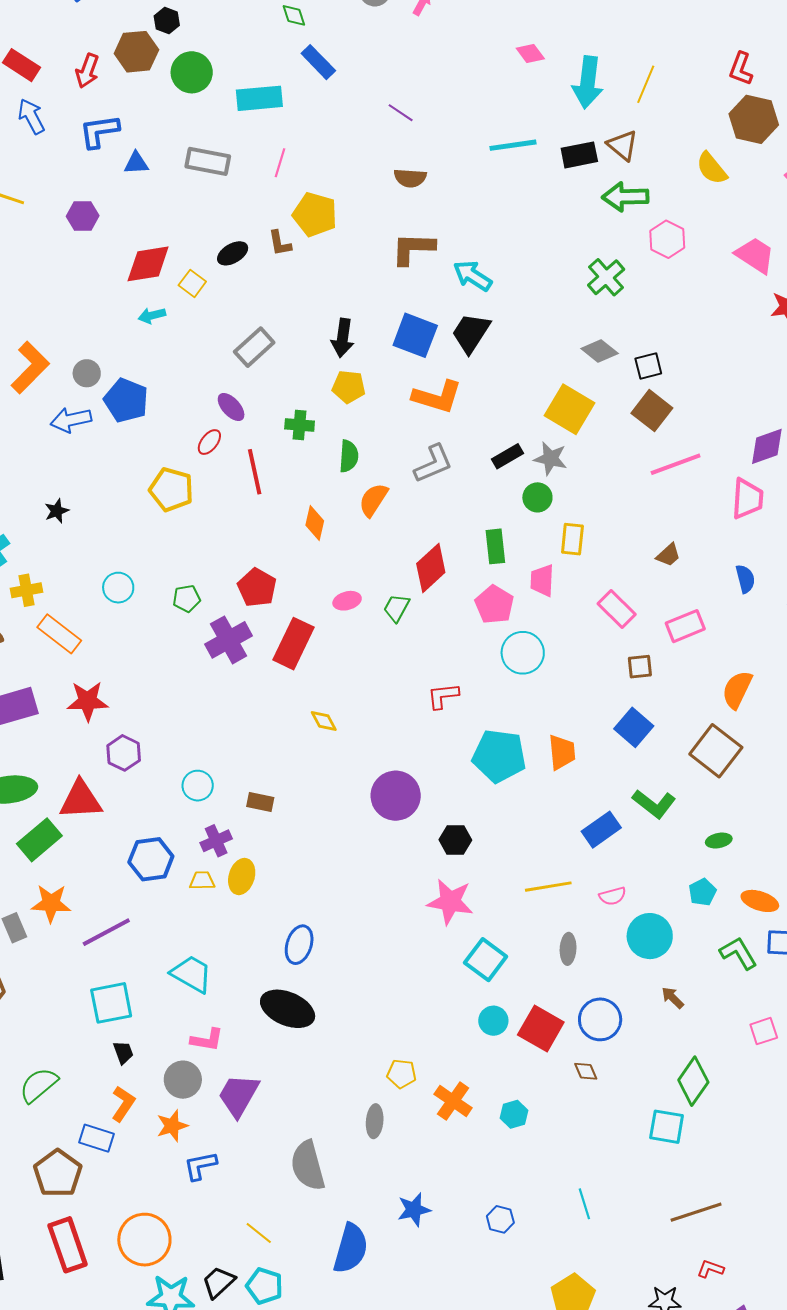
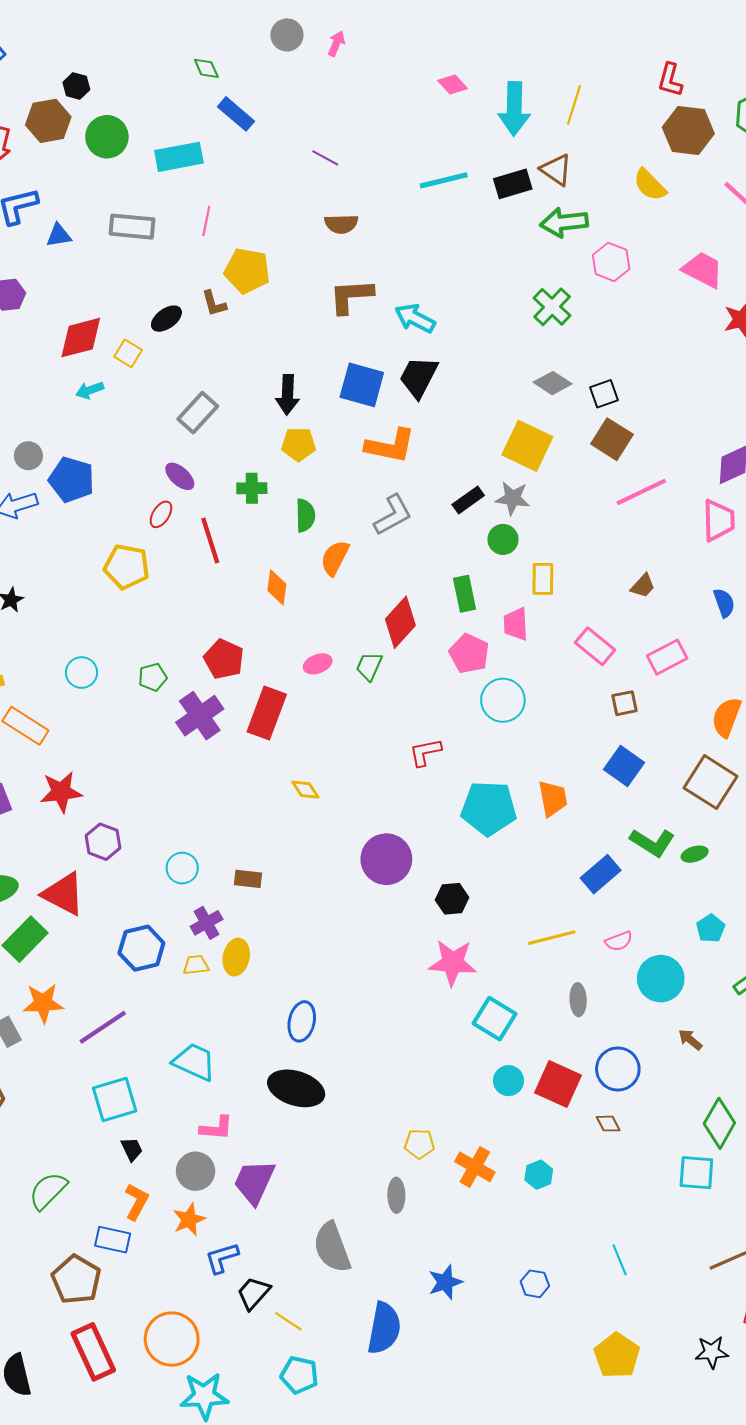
red triangle: (81, 800) -> (63, 894), turned 36
green ellipse: (719, 841) -> (695, 854), moved
black trapezoid: (219, 1282) -> (253, 1293), moved

